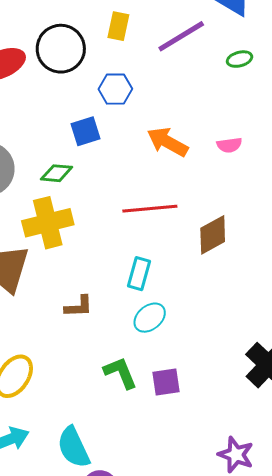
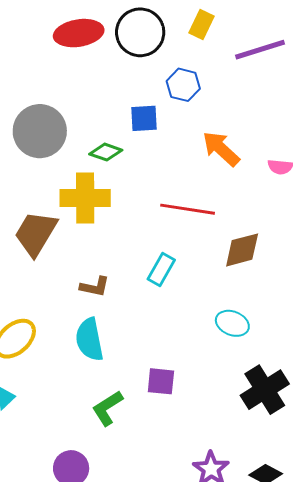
cyan ellipse: (150, 318) -> (232, 323), moved, turned 48
green L-shape: (120, 373) -> (107, 408), moved, turned -114
cyan semicircle: (74, 447) -> (89, 339), moved

